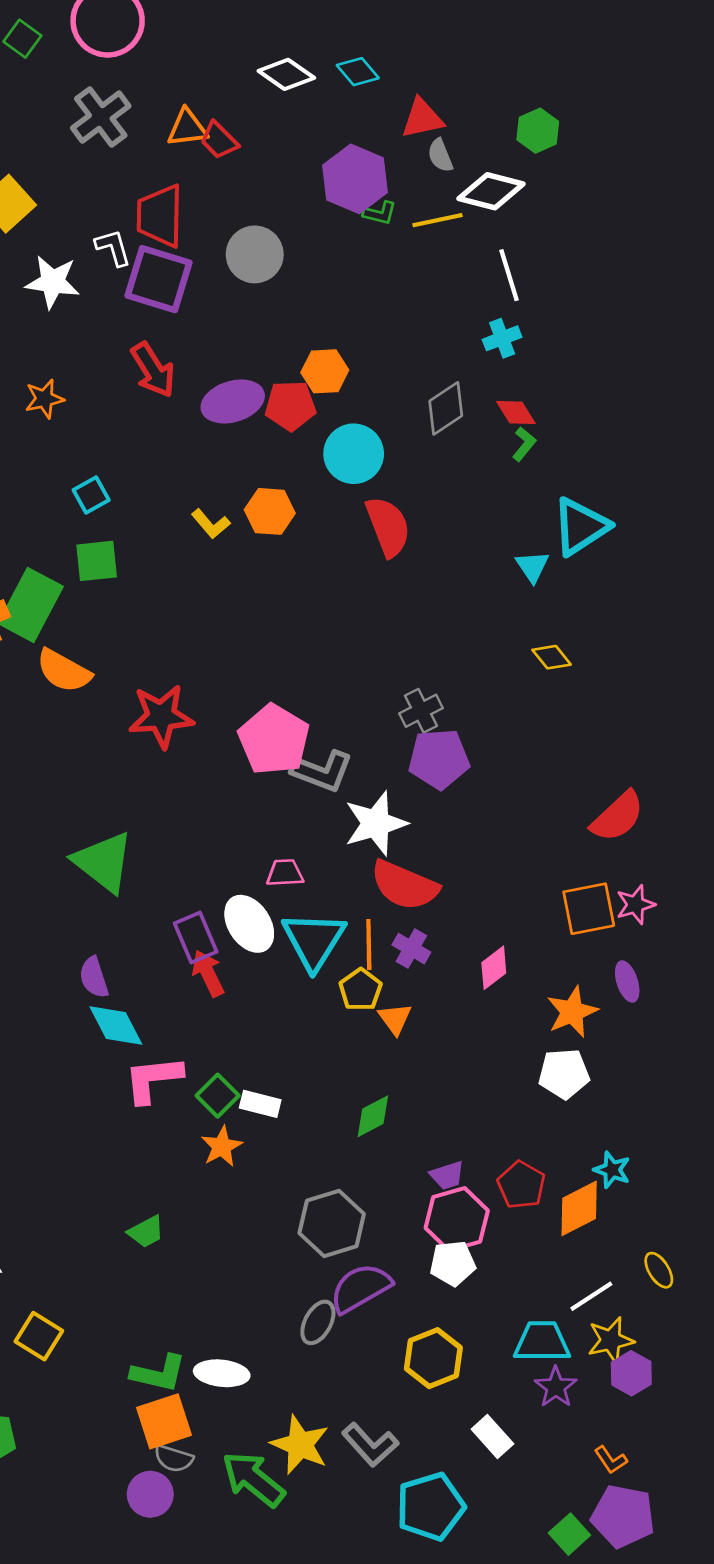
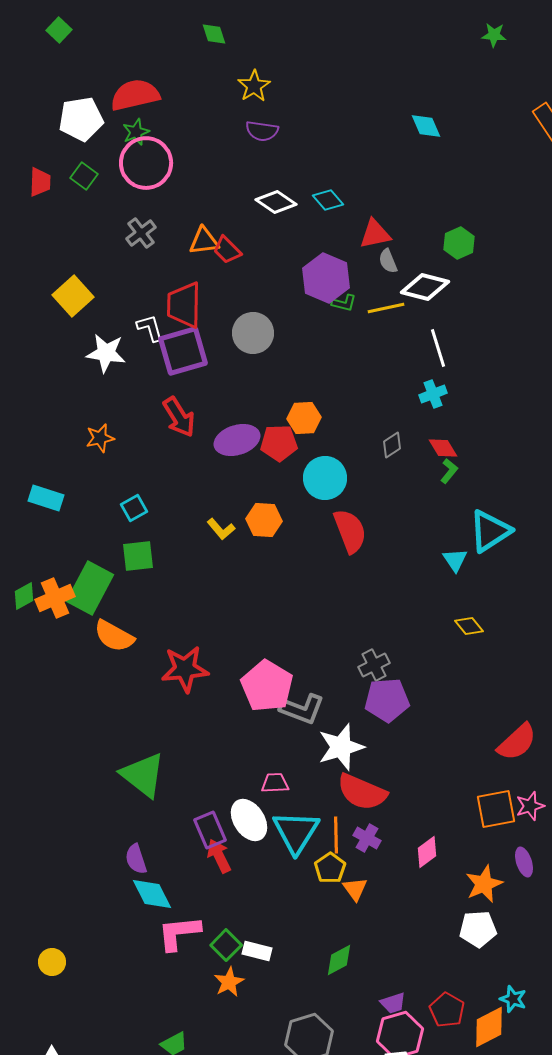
gray cross: (101, 117) -> (141, 233), size x0.7
purple square: (158, 279) -> (183, 351), turned -33
gray diamond: (446, 408) -> (392, 445), size x0.7

